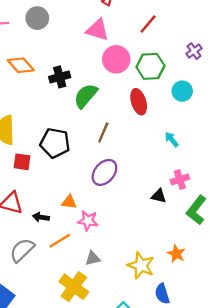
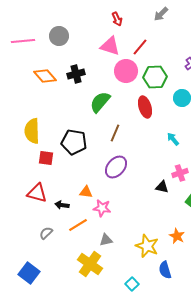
red line: (148, 24) -> (140, 47), moved
black cross: (60, 77) -> (76, 74), moved
gray semicircle: (22, 250) -> (46, 233), size x0.6

